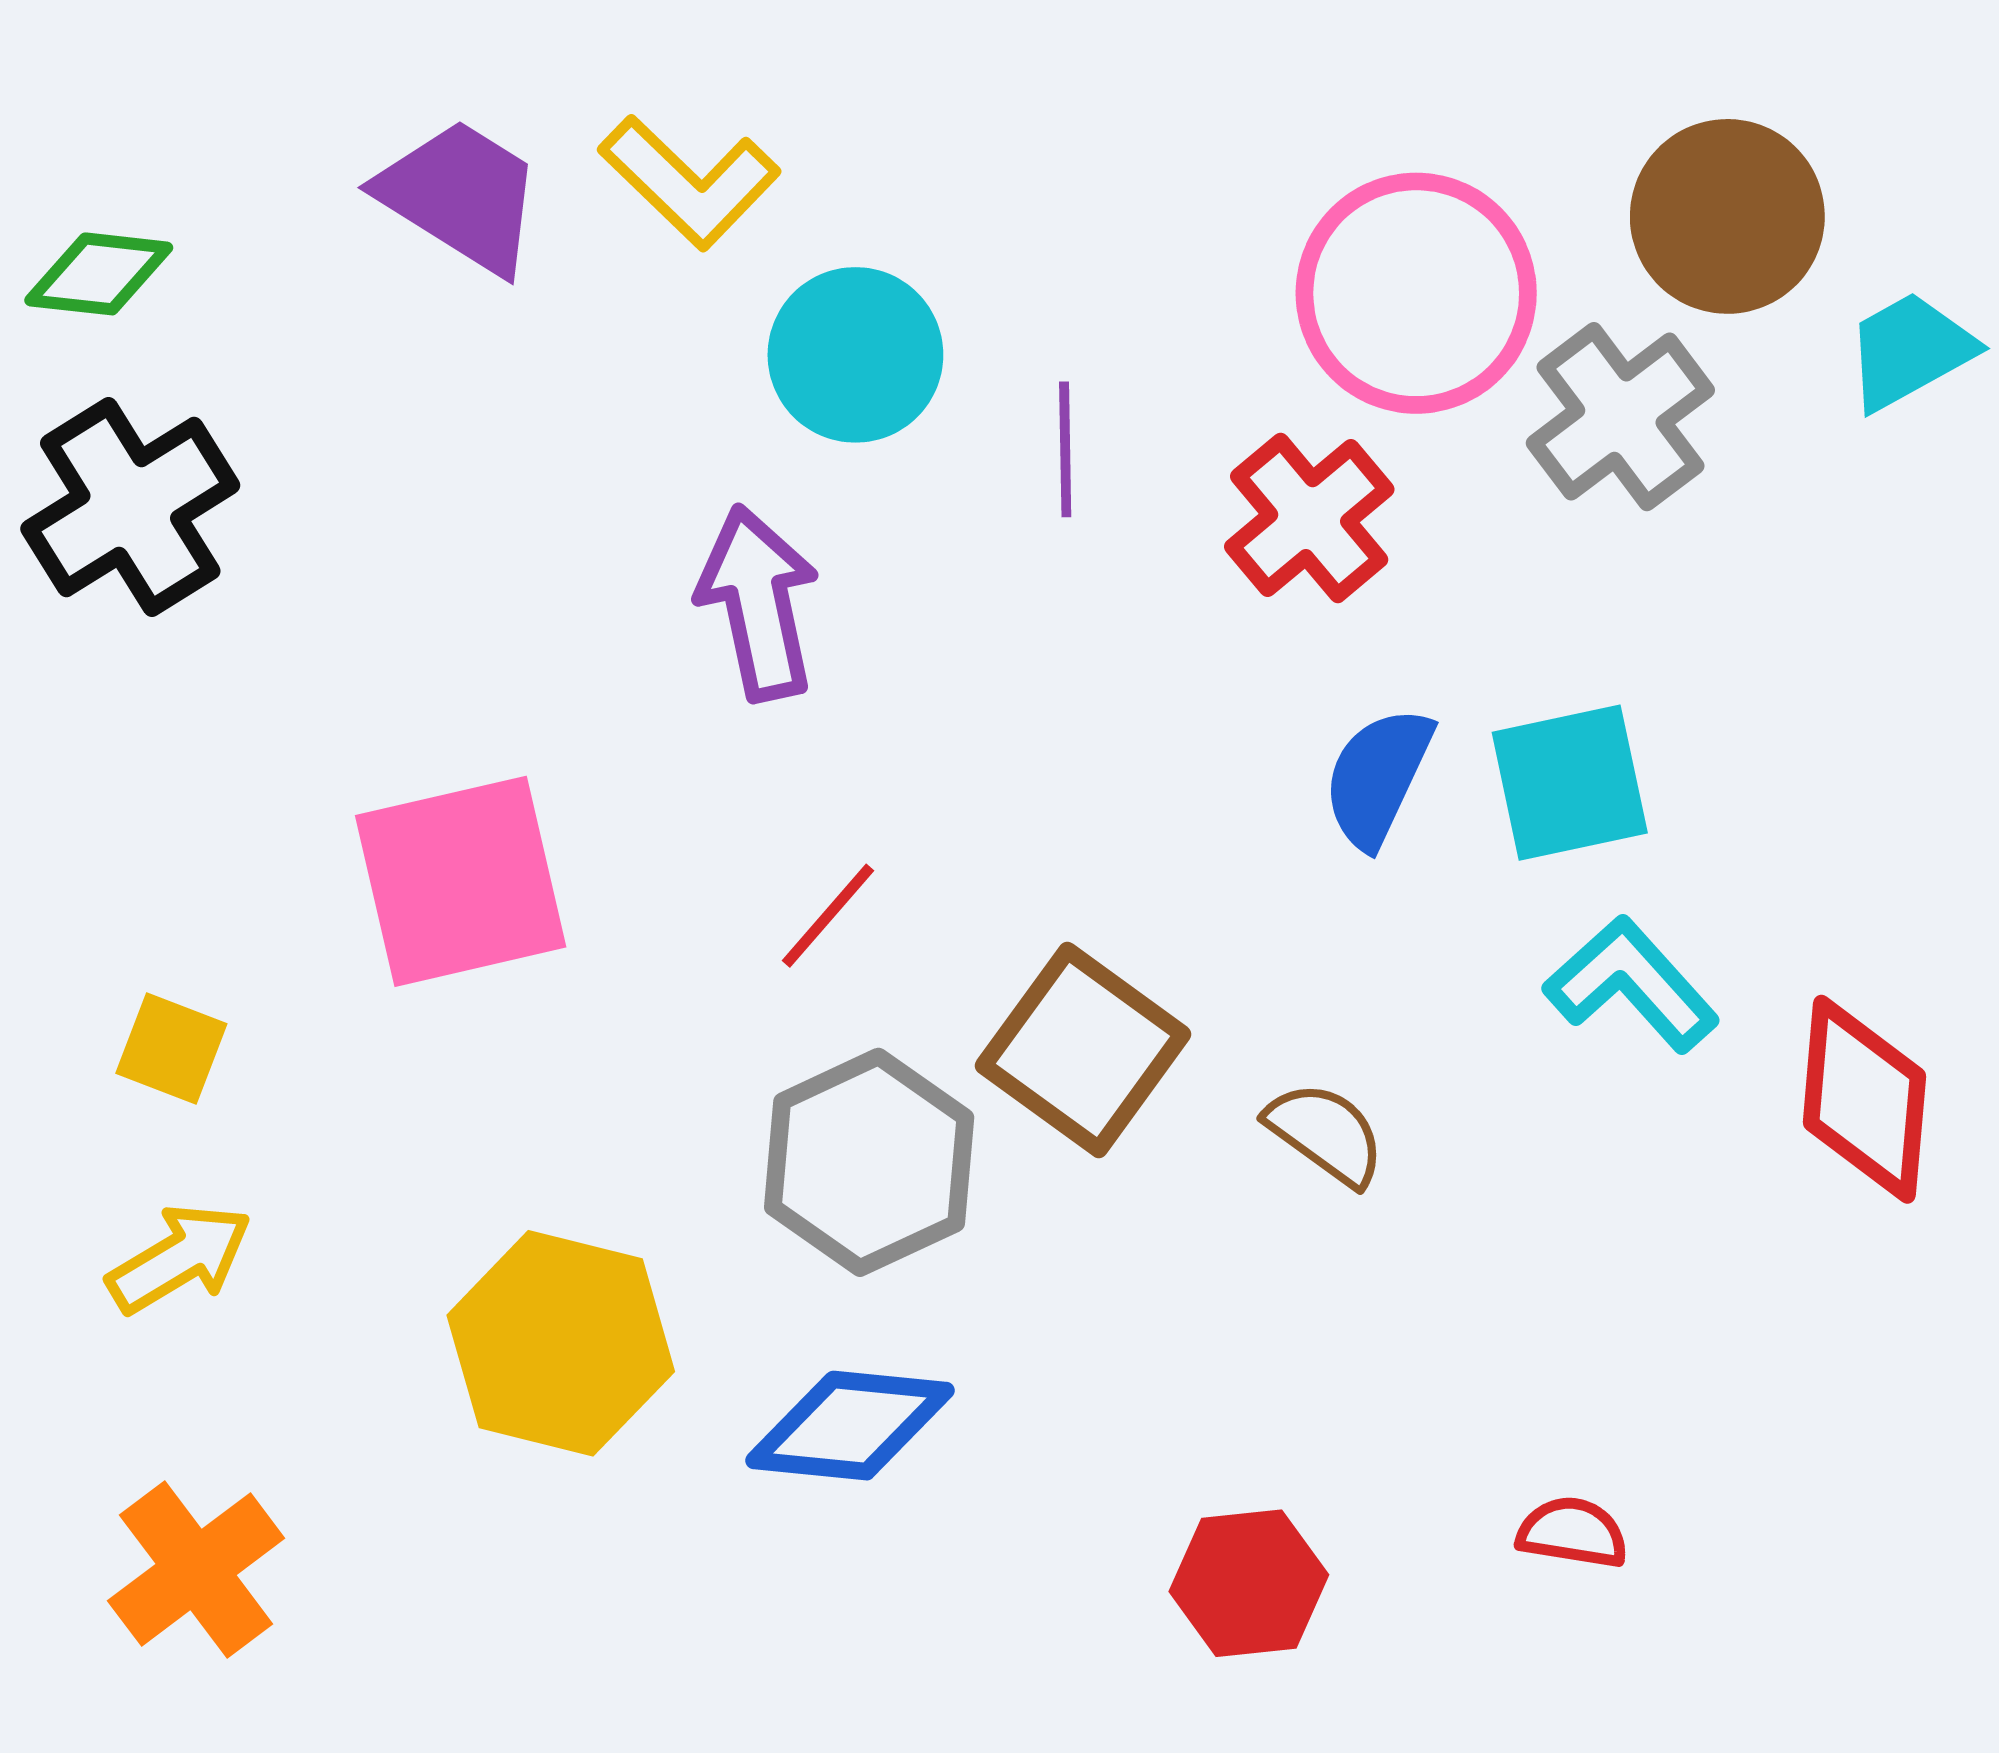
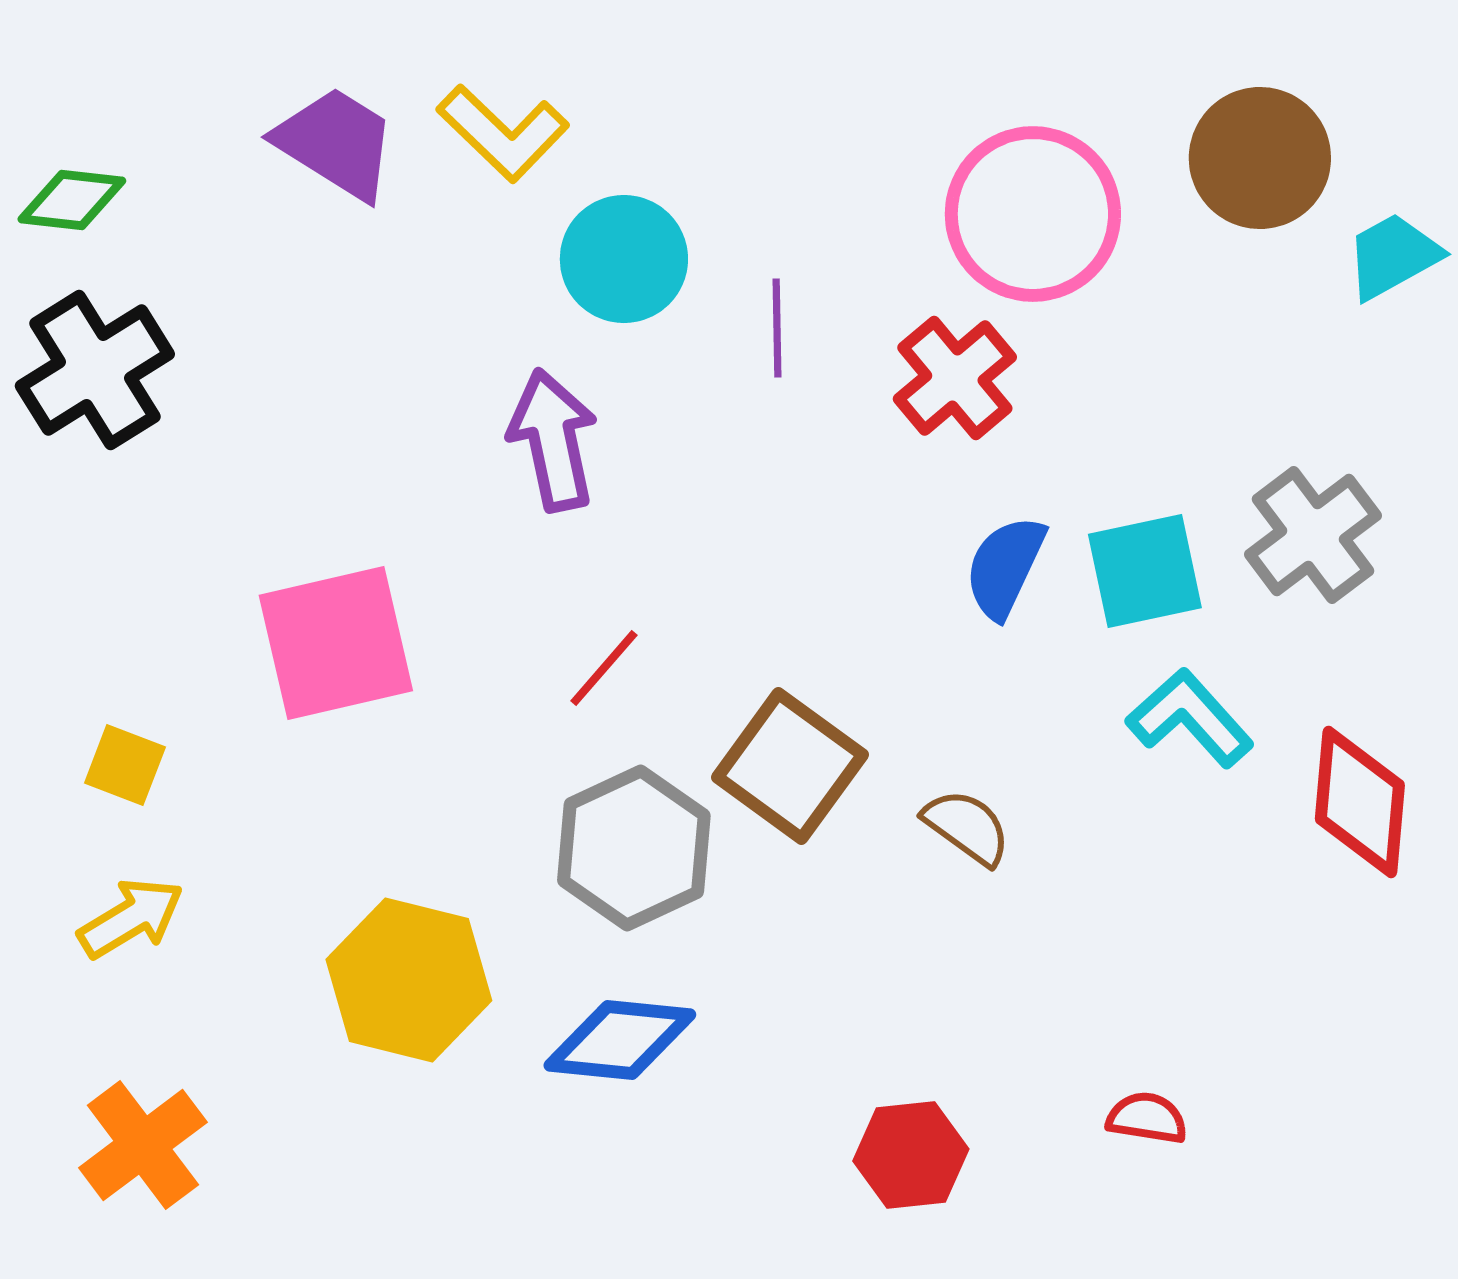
gray cross: (1620, 417) -> (1313, 535), moved

